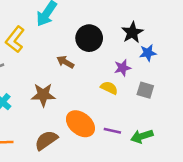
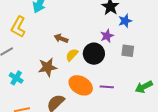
black circle: (89, 38) -> (94, 54), moved
yellow semicircle: (109, 88) -> (72, 55), moved, turned -64
green arrow: (142, 136) -> (144, 87), moved

